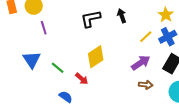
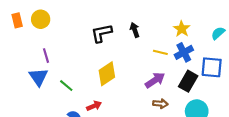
purple line: (44, 28) -> (46, 56), moved
yellow line: (146, 37) -> (160, 52), turned 56
red arrow: (82, 79) -> (94, 106), moved, turned -64

